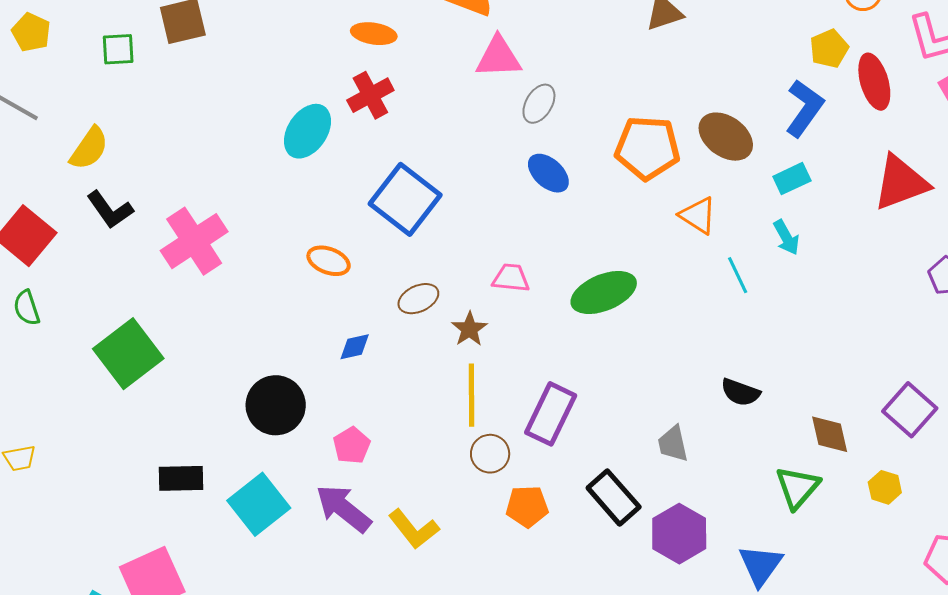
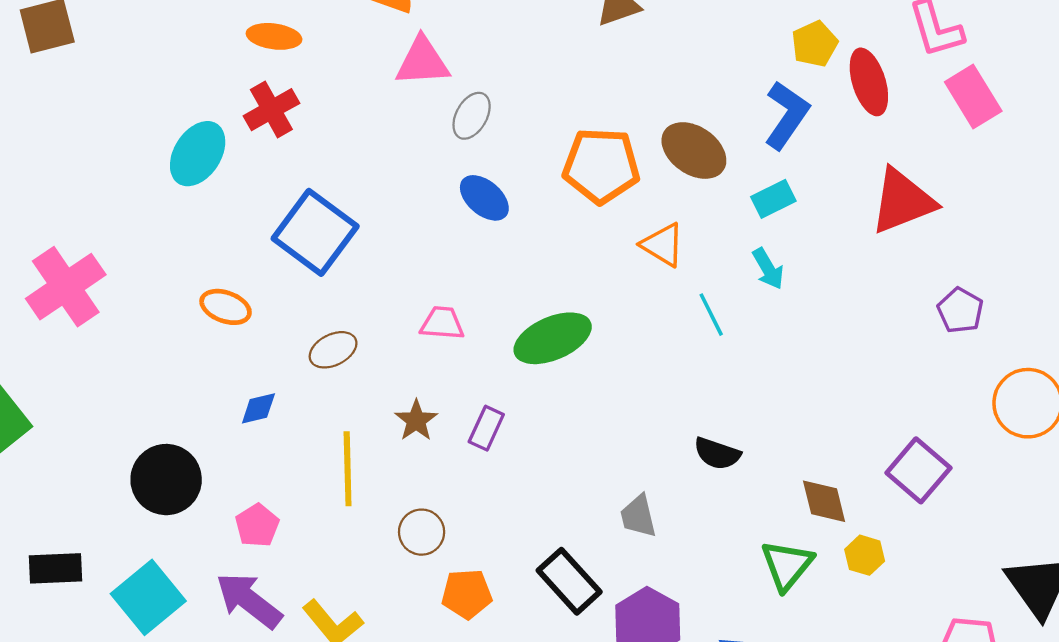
brown star: (469, 329) -> (416, 420), moved
yellow line: (472, 395) -> (348, 469), moved
purple rectangle: (551, 414) -> (486, 428), moved, size x0.6
yellow hexagon: (885, 487) -> (865, 555), moved

